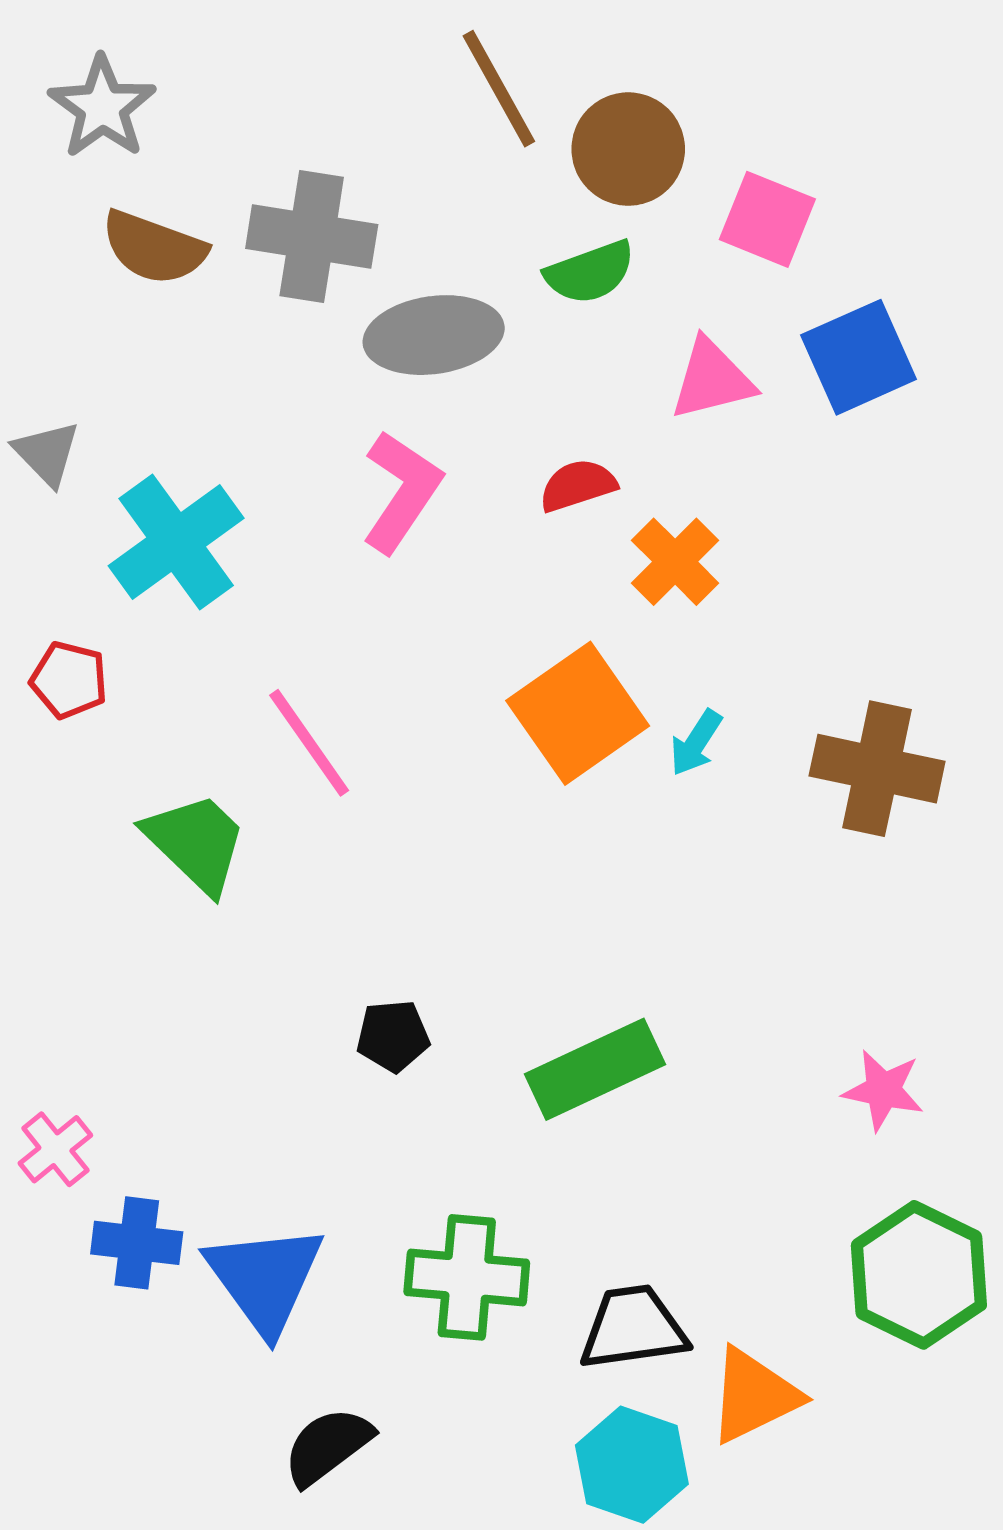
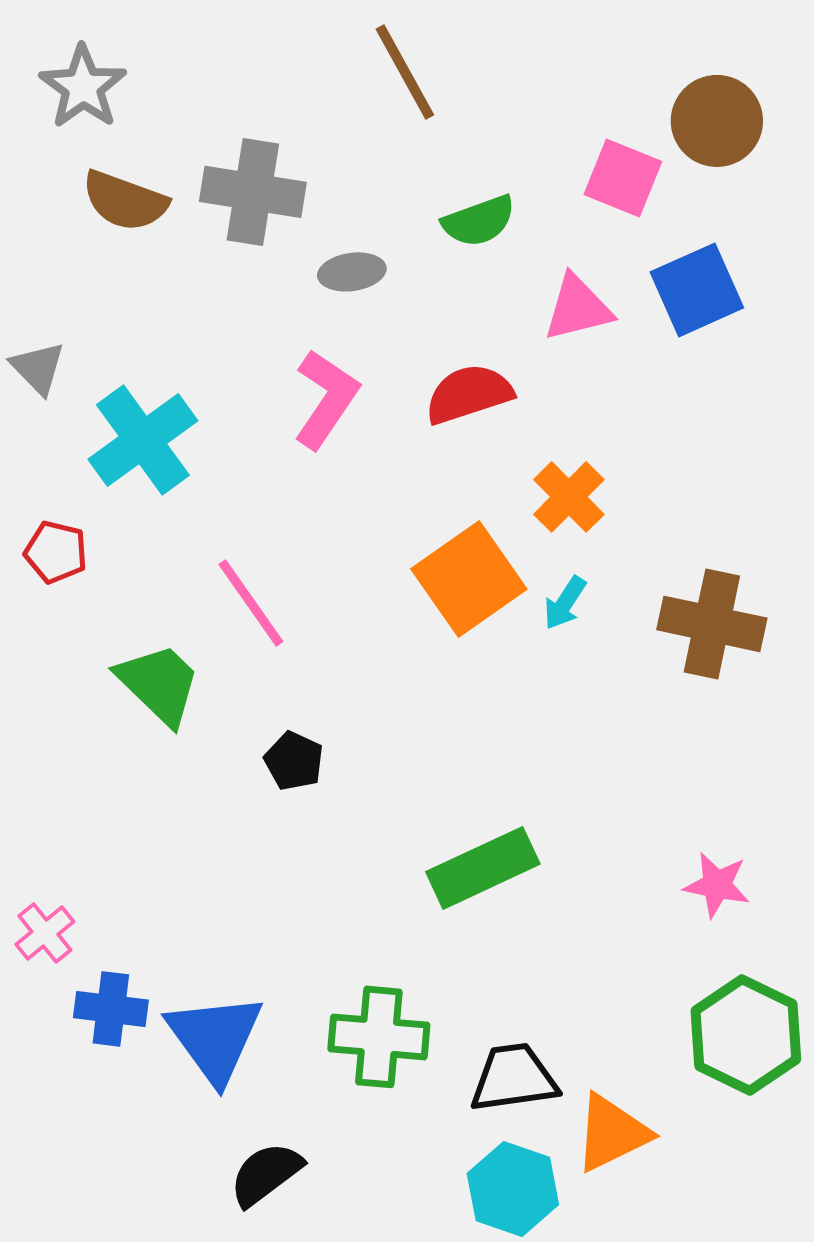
brown circle: (628, 149) -> (717, 121), moved
gray ellipse: (434, 335) -> (352, 272), size x0.6
red semicircle: (578, 485) -> (469, 394), size x1.4
orange cross: (675, 562) -> (569, 497), moved
black pentagon: (393, 1036) -> (294, 761), moved, turned 30

